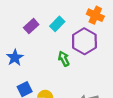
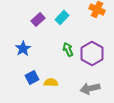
purple hexagon: (84, 41) -> (92, 54), moved

